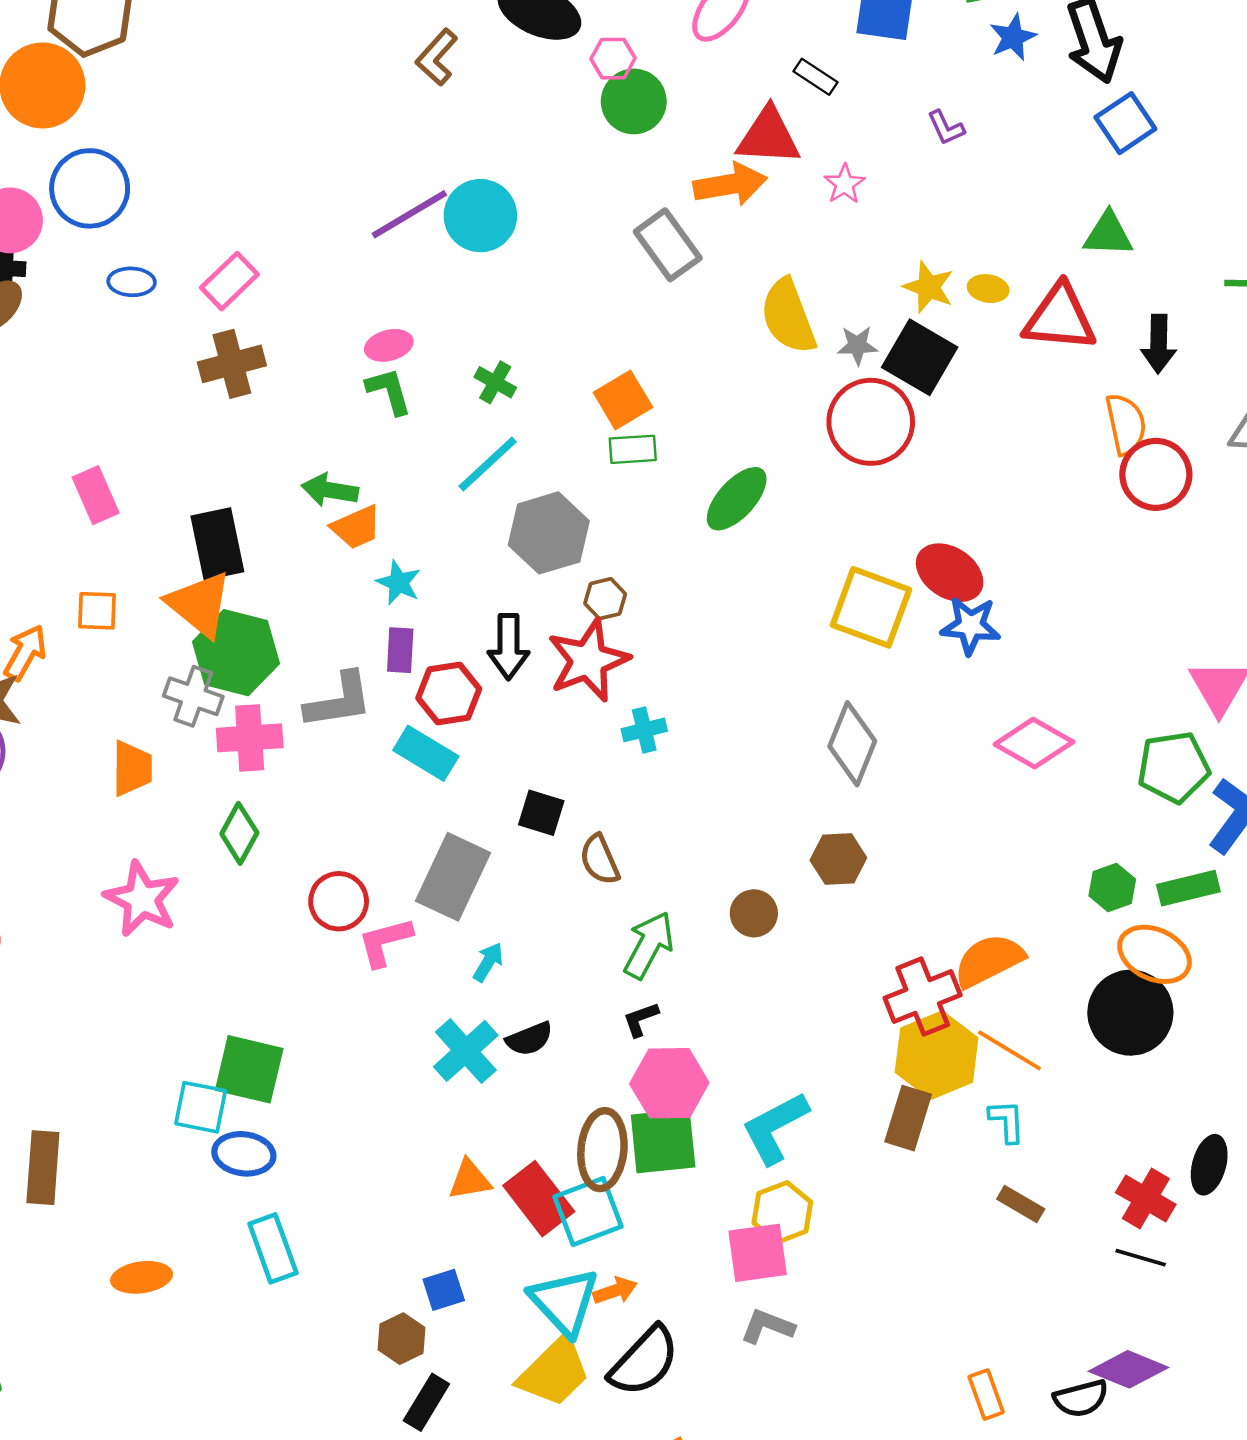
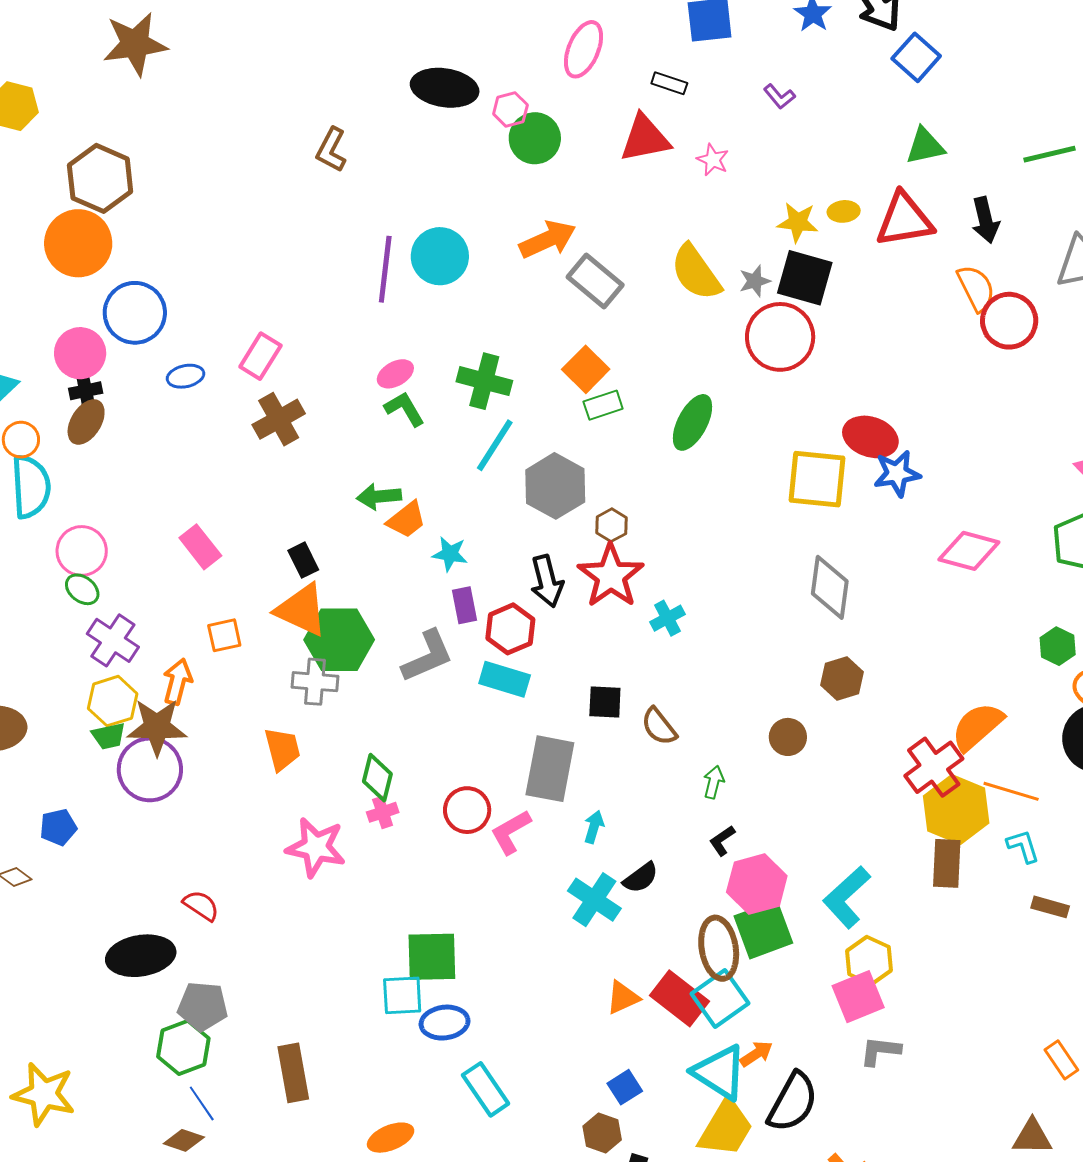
brown L-shape: (437, 57) -> (331, 150), moved
orange arrow: (730, 184) -> (548, 239), moved
purple line: (409, 214) -> (385, 269), turned -38
gray rectangle: (668, 245) -> (595, 281), moved
green cross: (495, 382) -> (484, 381), size x1.6
black rectangle: (217, 544) -> (303, 560), size x0.6
pink cross: (250, 738) -> (383, 812), moved, size x0.6
green arrow: (649, 945) -> (714, 782), size x0.6

